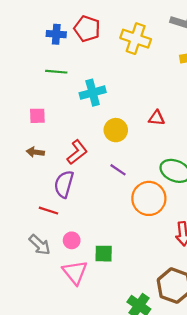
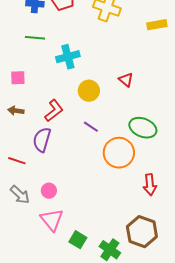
red triangle: (157, 118) -> (126, 80), turned 35
red line: (49, 211) -> (17, 161), moved
green square: (104, 254) -> (78, 240), moved, turned 30

